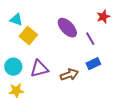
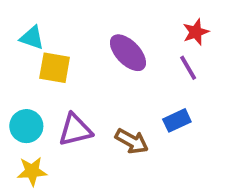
yellow square: (28, 36) -> (55, 68), turned -30
purple line: (90, 39) -> (188, 68), moved
brown arrow: (69, 75) -> (132, 141), turned 48

